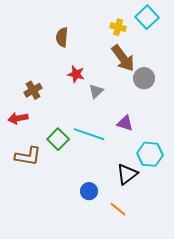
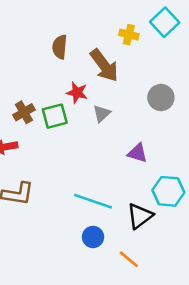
brown arrow: (123, 58) -> (104, 65), moved
cyan line: (89, 134) -> (93, 201), moved
green square: (58, 139) -> (55, 116), moved, turned 30

